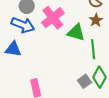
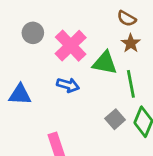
blue arrow: (23, 25) -> (68, 85), moved, size x0.7
gray square: (85, 81) -> (115, 119), moved

